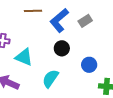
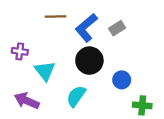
black circle: (62, 48) -> (89, 61), size x1.5
cyan triangle: (24, 57) -> (45, 71), turned 30

